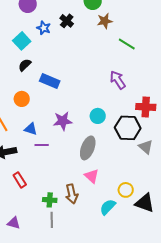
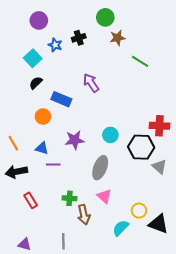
black cross: (67, 21) -> (79, 38), turned 32
purple arrow: (118, 80) -> (91, 83), moved
orange circle: (22, 99) -> (43, 117), moved
green cross: (50, 200) -> (70, 198), moved

